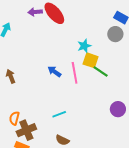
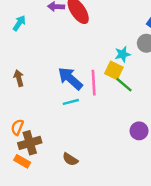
cyan star: (84, 46) -> (123, 54), moved
blue arrow: (54, 72) -> (70, 78), size x1.6
cyan line: (59, 114) -> (71, 102), moved

